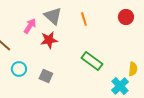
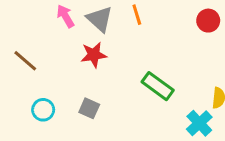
orange line: (84, 19) -> (137, 15), moved
pink arrow: (30, 26) -> (65, 16), moved, turned -63
cyan circle: (19, 69) -> (43, 110), moved

